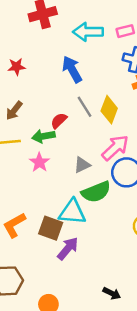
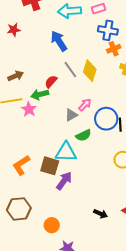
red star: (17, 67) -> (14, 30), moved
brown arrow: (14, 111) -> (16, 76), turned -147
pink arrow: (115, 148) -> (85, 105), moved, size x0.6
pink star: (39, 162) -> (29, 109), moved
green semicircle: (96, 192) -> (83, 135), size x0.7

